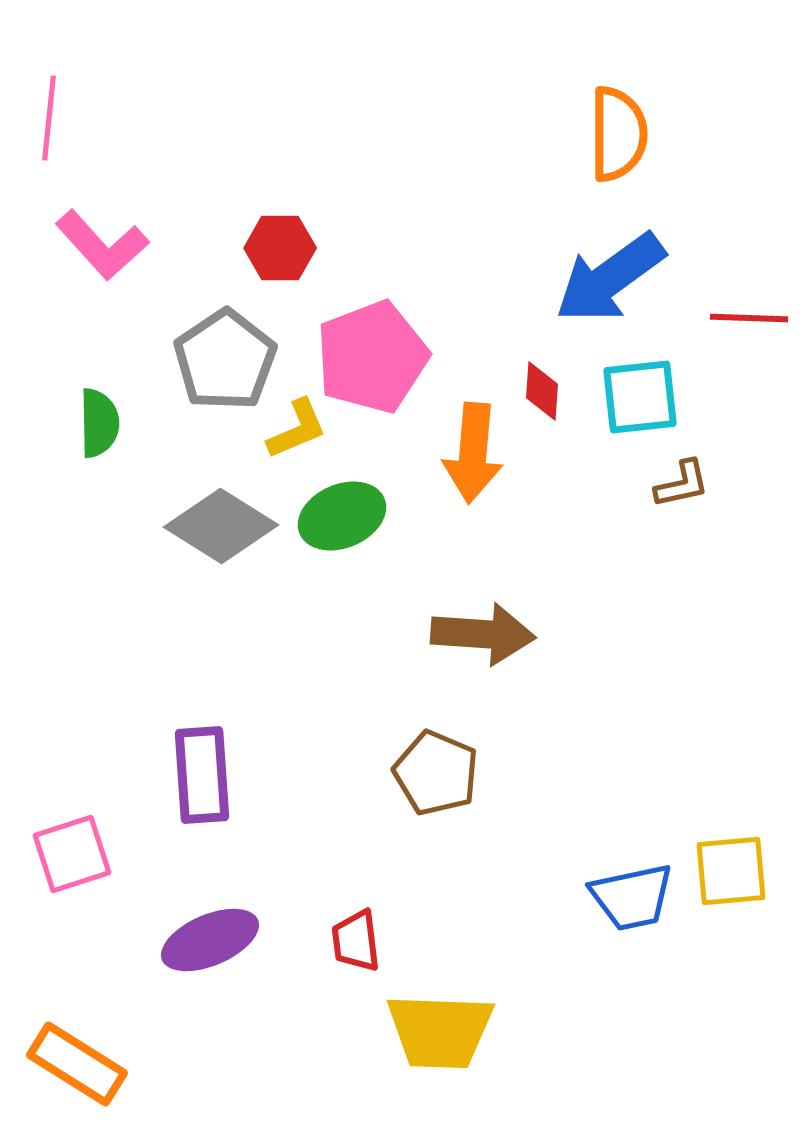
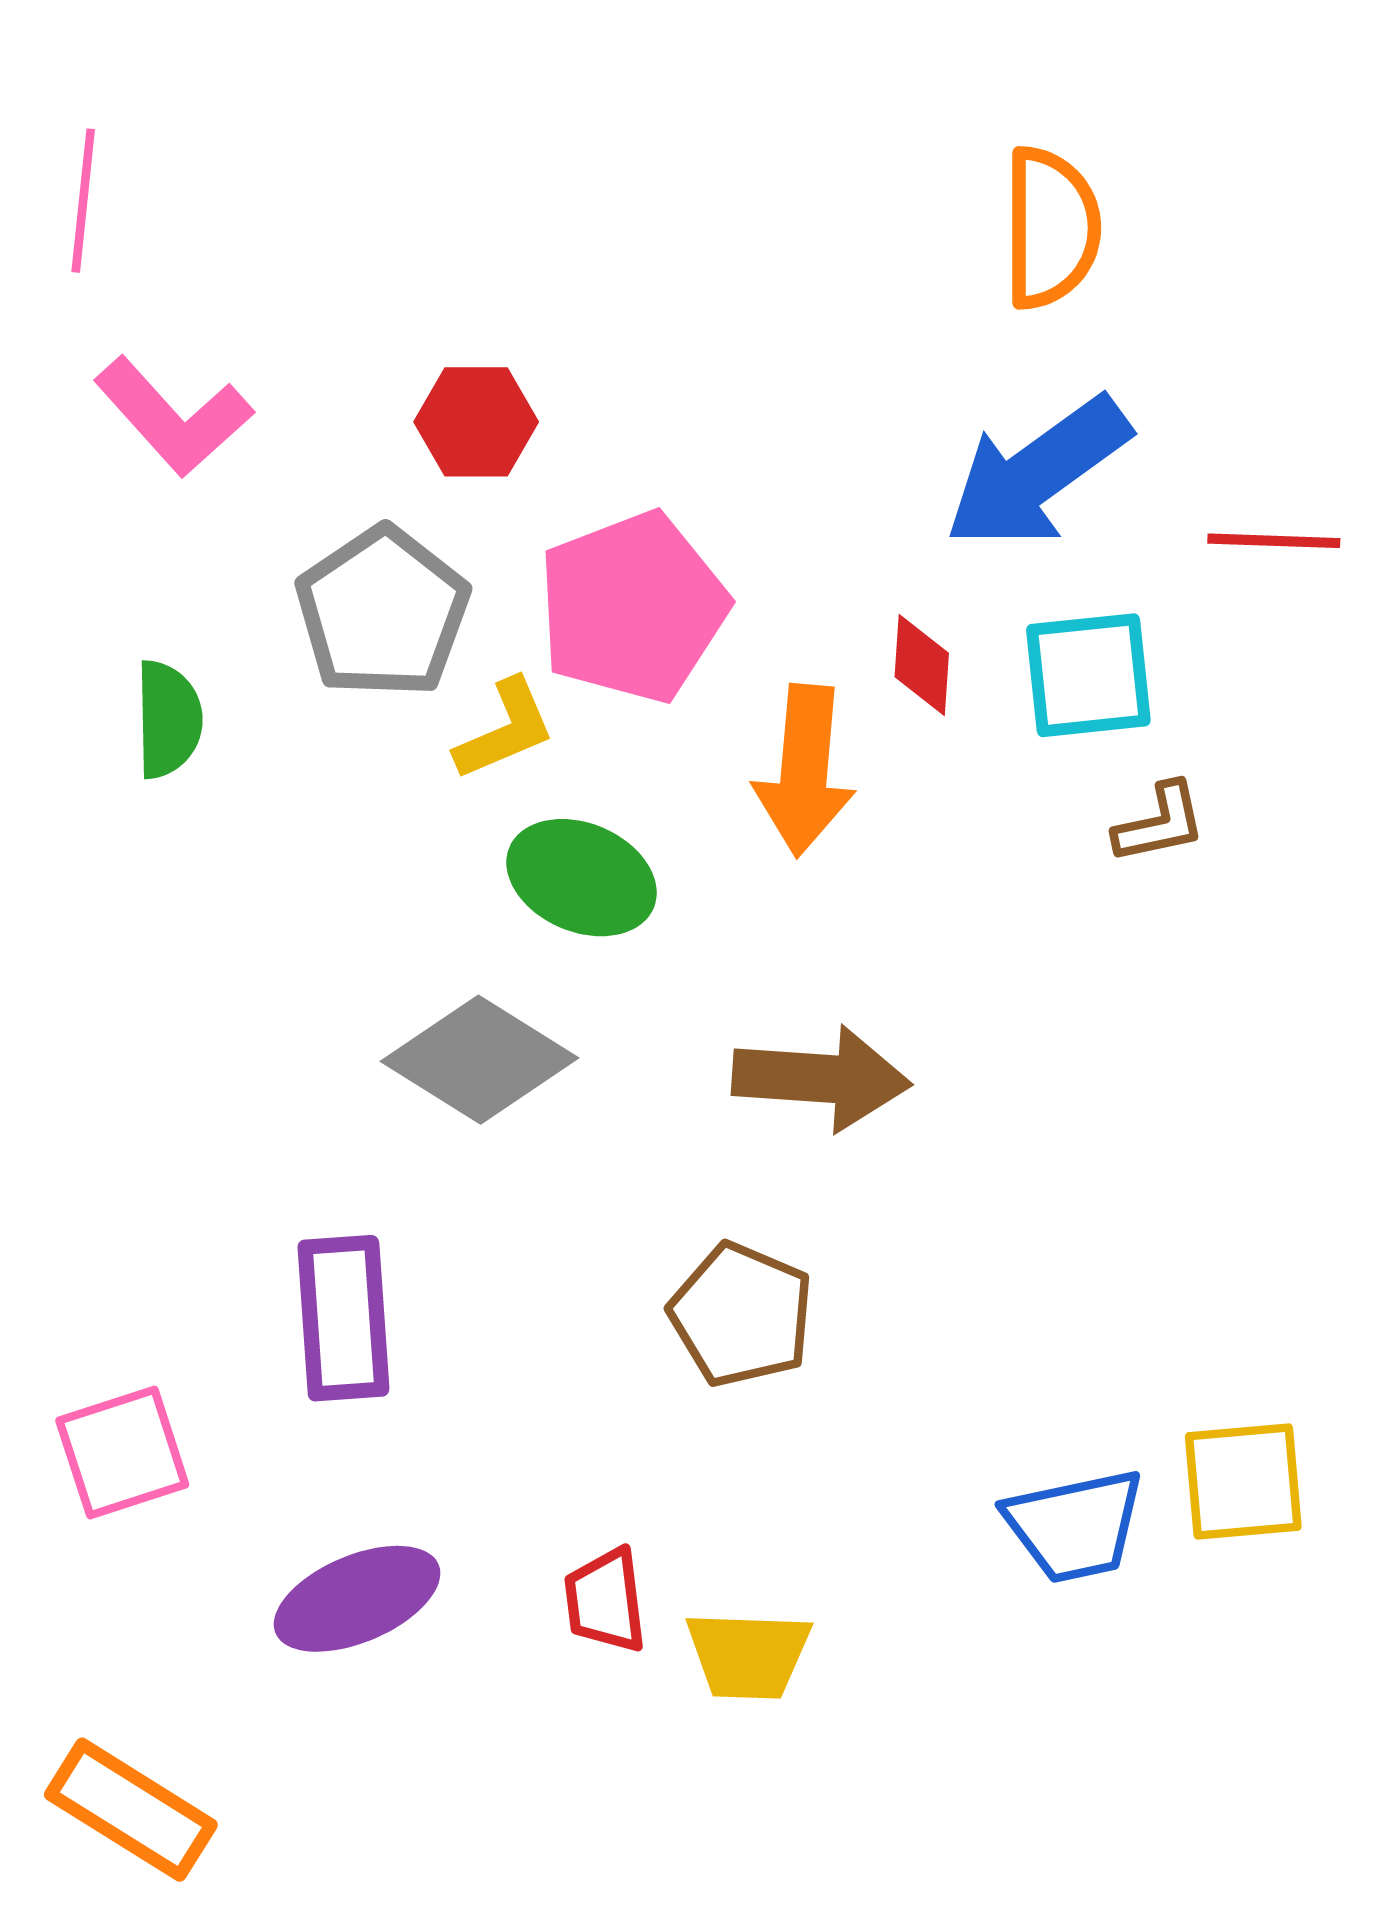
green ellipse: (342, 516) -> (582, 878), turned 46
gray diamond: (221, 526) -> (479, 1060), moved
yellow trapezoid: (440, 1031) -> (748, 1655), moved, size x0.7

